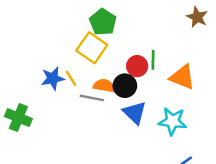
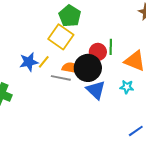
yellow line: (71, 78) -> (44, 62), turned 72
black circle: (125, 86) -> (88, 68), size x1.4
cyan star: (173, 121) -> (127, 87), moved, size x0.6

